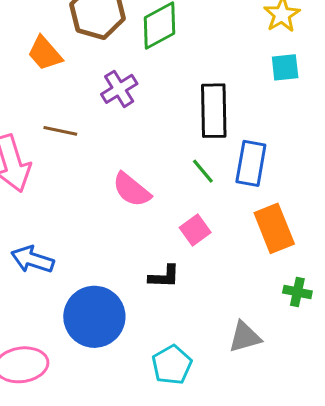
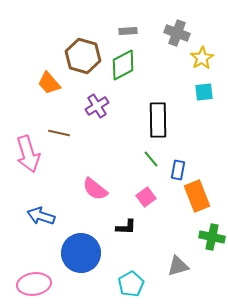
blue rectangle: (251, 163) -> (178, 170), moved, size x0.7
pink semicircle: (132, 190) -> (95, 189), moved
green cross: (297, 292) -> (212, 237), size x1.4

